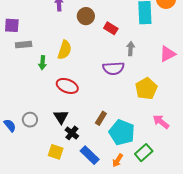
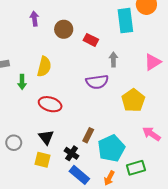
cyan pentagon: (122, 132) -> (111, 148), turned 30
black cross: (72, 133) -> (72, 153), moved
yellow square: (56, 152) -> (42, 160), moved
green rectangle: (144, 153) -> (136, 168), turned 30

